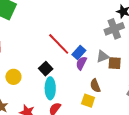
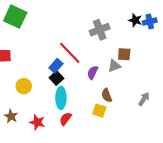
gray cross: (114, 29) -> (100, 30), moved
blue rectangle: (79, 52) -> (56, 66), moved
brown square: (115, 63) -> (124, 54), moved

